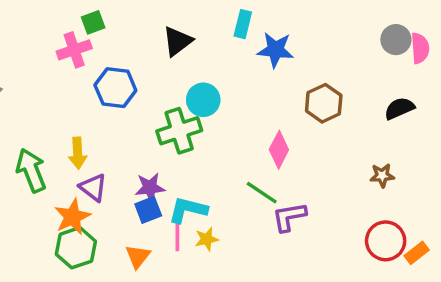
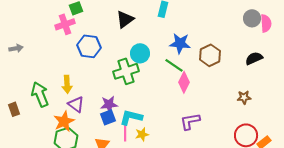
blue star: (275, 50) -> (180, 43), moved
green line: (262, 193) -> (174, 65), moved

